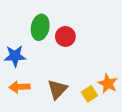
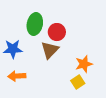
orange star: (108, 84) -> (84, 64), moved, turned 30
brown triangle: (57, 89) -> (50, 50), moved

